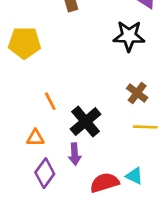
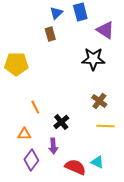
black cross: (86, 122) -> (61, 122), size x0.7
red semicircle: (105, 183) -> (75, 167), turned 40

